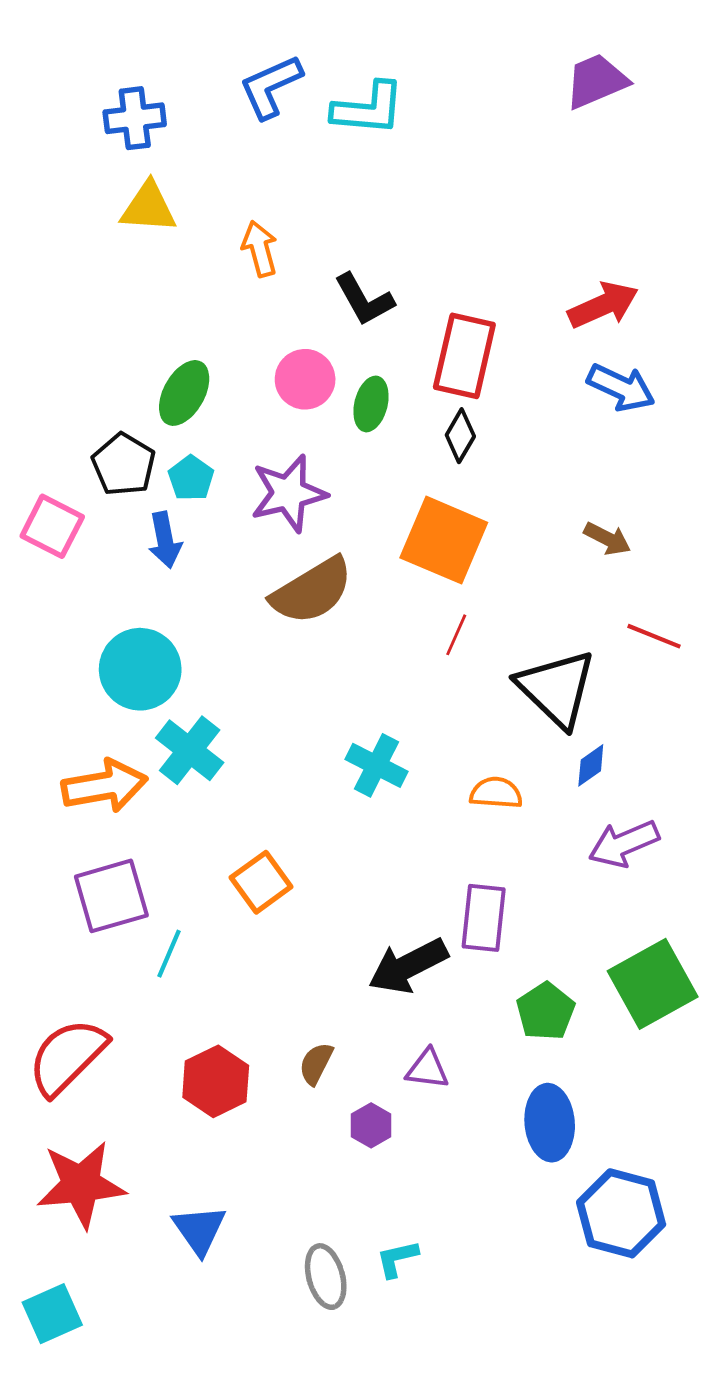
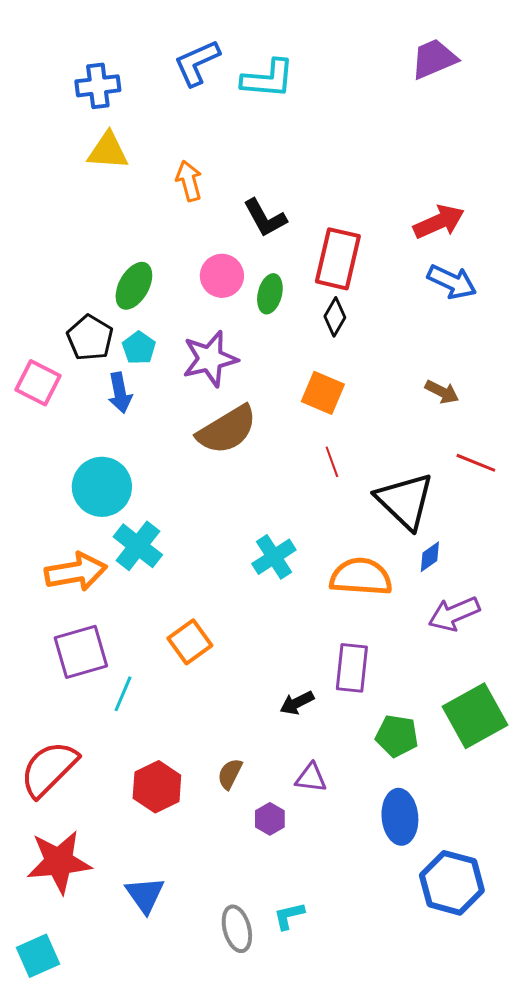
orange square: (444, 540) -> (323, 393), size x0.7
red line: (456, 635) -> (332, 462), turned -44
cyan cross: (377, 765) -> (274, 557), turned 30
orange semicircle: (496, 793) -> (361, 577), size x1.6
black arrow: (408, 966) -> (297, 703), size x0.6
green pentagon: (546, 1011) -> (397, 736), turned -30

